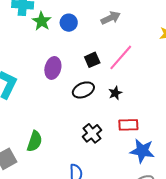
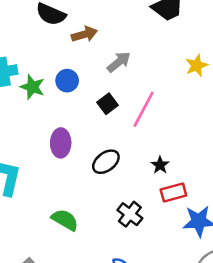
black square: (92, 60) -> (108, 104), moved
black star: (115, 93) -> (160, 165), moved
green semicircle: (35, 141) -> (65, 220), moved, turned -65

